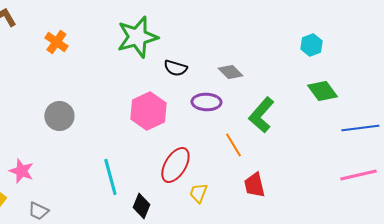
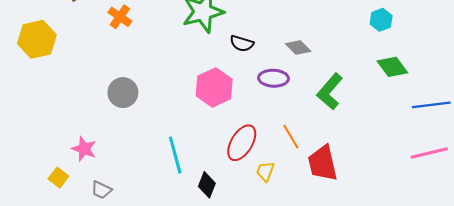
orange line: (233, 145) -> (291, 137), moved
red trapezoid: (254, 185) -> (323, 163), size x1.4

